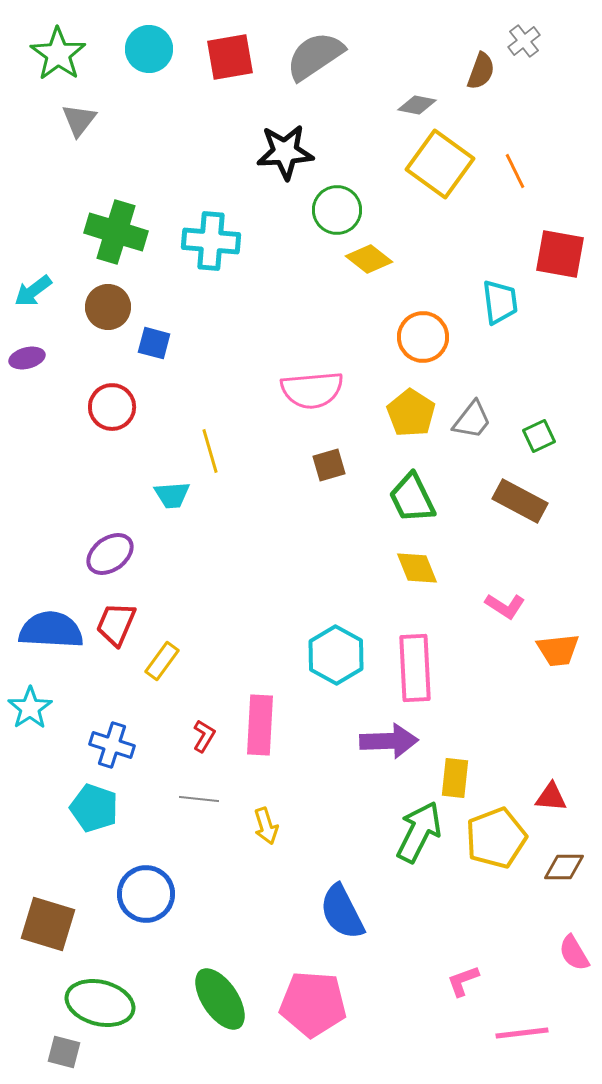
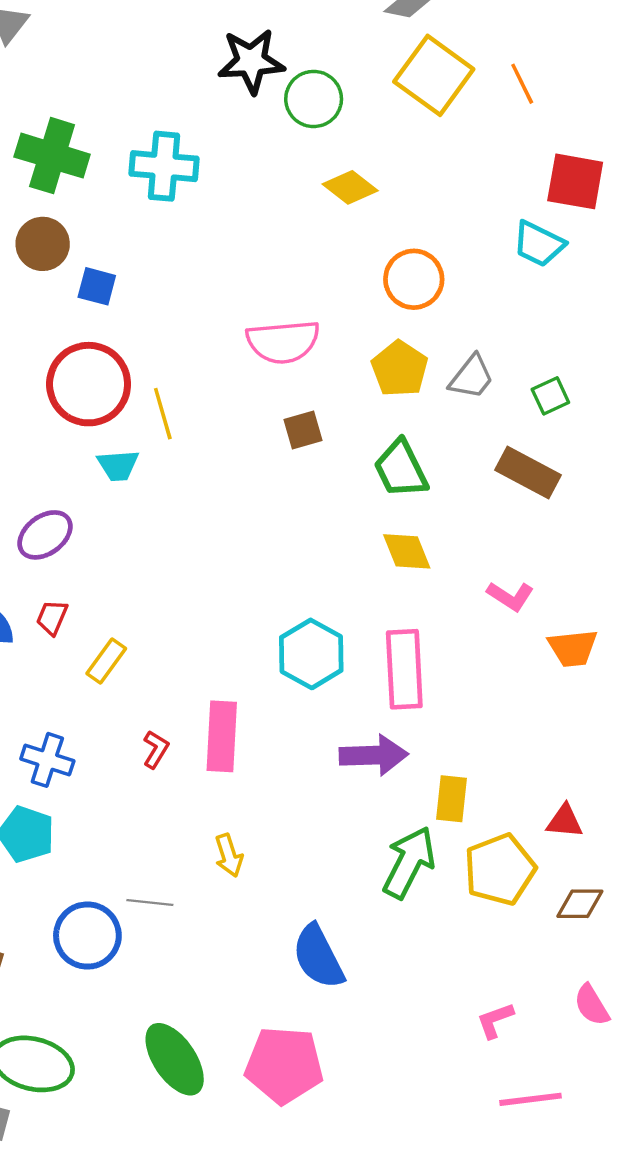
green circle: (337, 210) -> (314, 99), moved
cyan trapezoid: (500, 302) -> (539, 244), moved, turned 123
red circle: (112, 407) -> (89, 384), moved, size x1.5
red trapezoid: (116, 624) -> (52, 617), size x0.7
gray line: (199, 799) -> (150, 903), moved
pink L-shape: (463, 981) -> (495, 1020), moved

